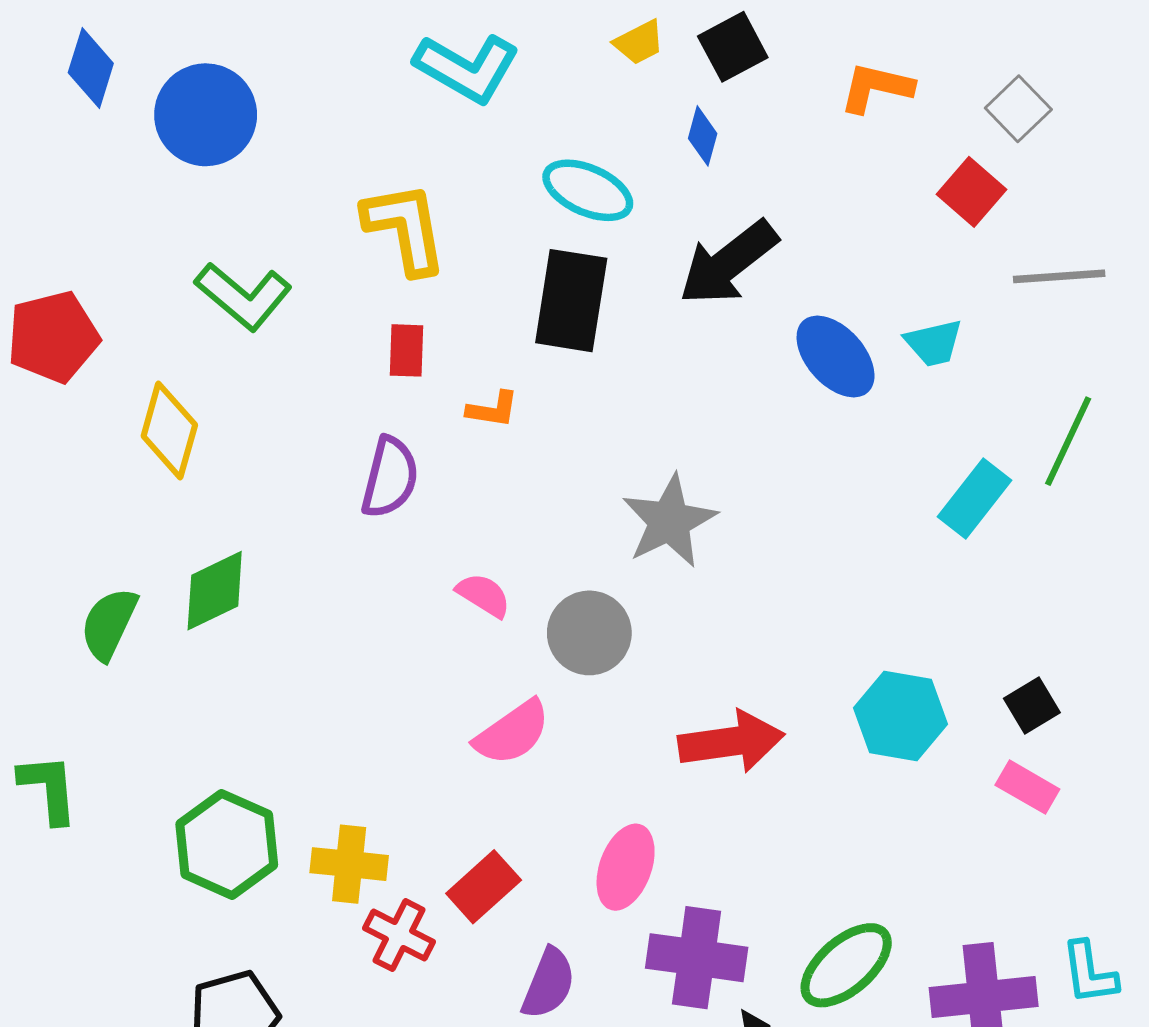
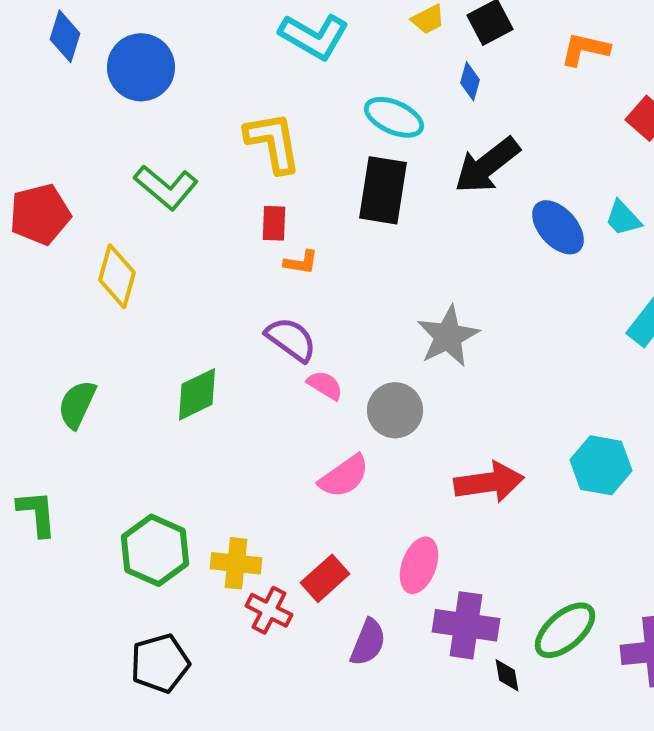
cyan trapezoid: (934, 343) -> (623, 218), turned 60
orange L-shape: (493, 409) -> (301, 262), moved
purple semicircle: (390, 477) -> (291, 339), moved, turned -68
green diamond: (215, 591) -> (197, 394), moved

